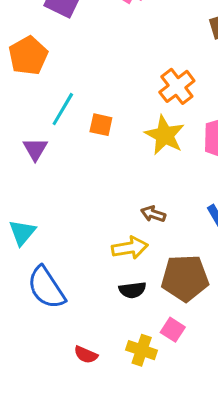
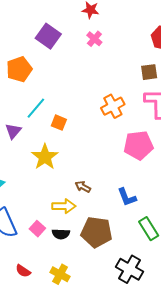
yellow star: (165, 135) -> (45, 157), moved
pink square: (173, 330) -> (37, 229), moved

